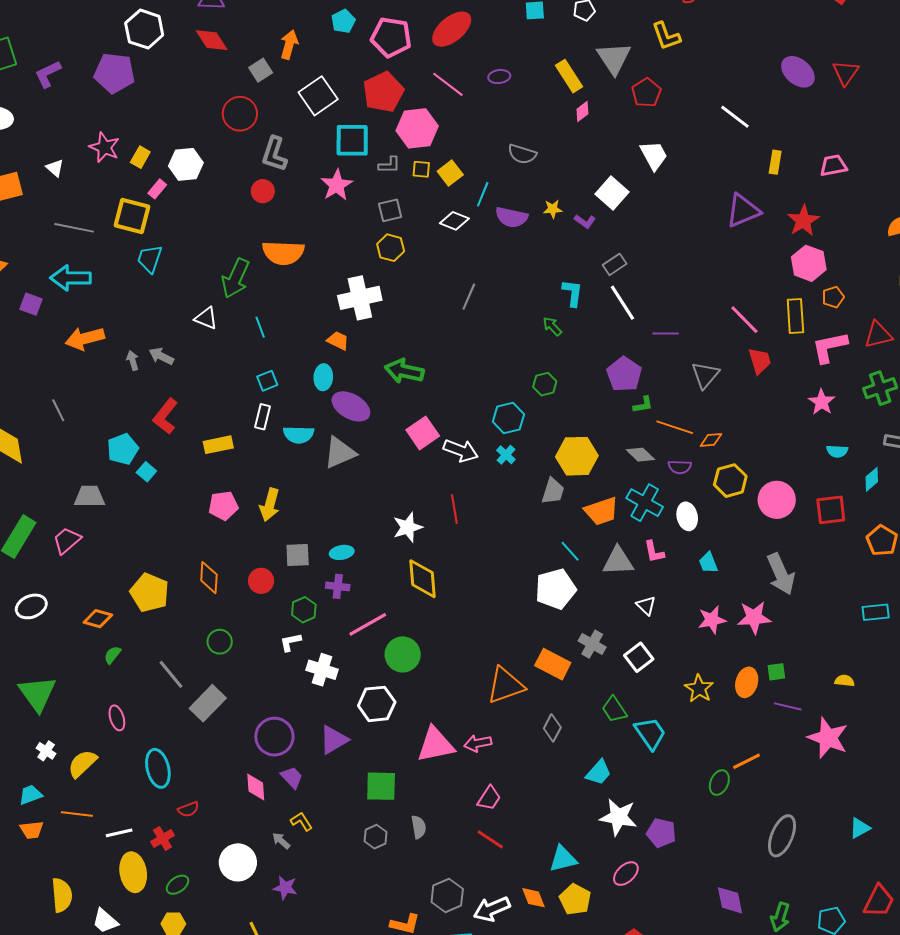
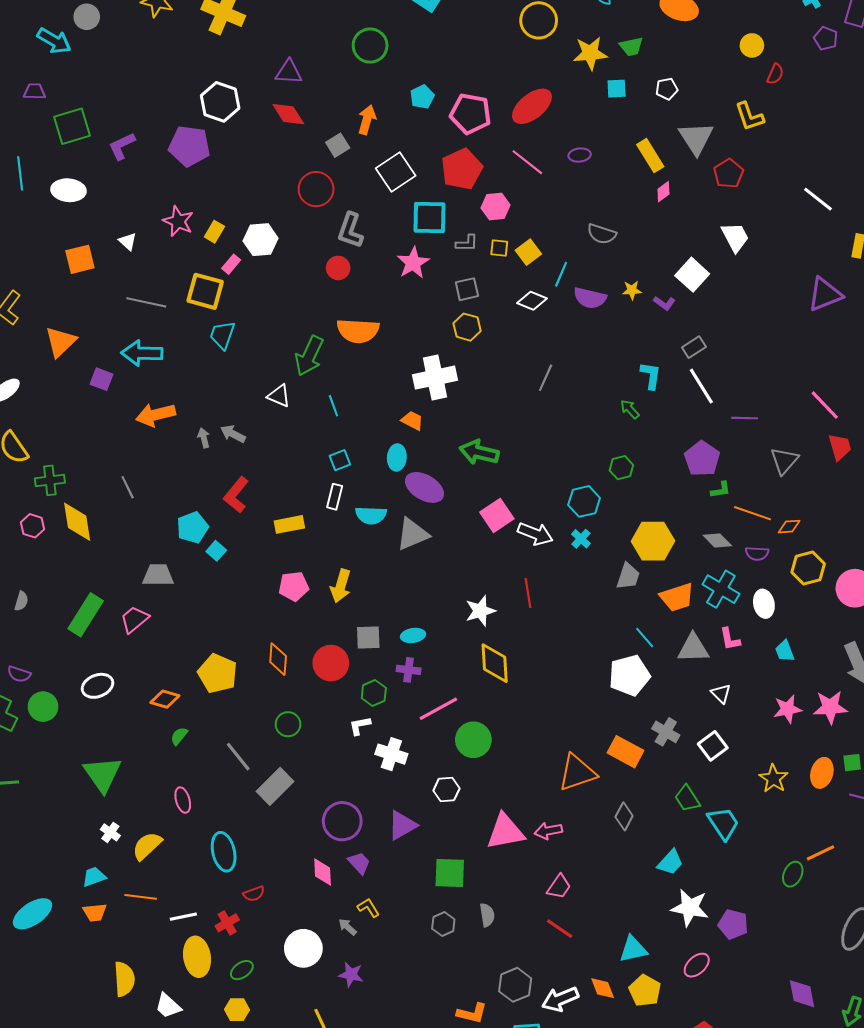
pink hexagon: (417, 128) -> (496, 206), size x0.7
red circle: (261, 581) -> (331, 663), size x1.4
white hexagon: (377, 704) -> (446, 790), size x0.7

